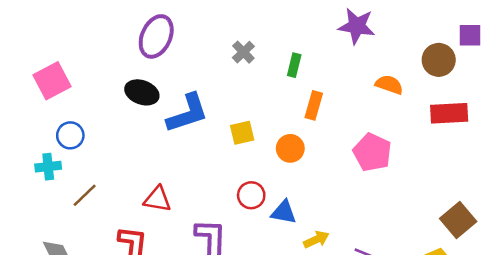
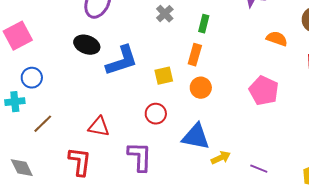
orange rectangle: (314, 105) -> (195, 55), moved
red circle: (251, 195) -> (156, 114), moved
blue triangle: (284, 212) -> (196, 137), size x1.4

